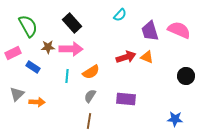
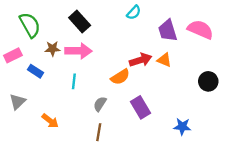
orange semicircle: (91, 72) -> (120, 77), moved
purple rectangle: (126, 99) -> (141, 107), turned 54
orange arrow: (37, 102) -> (50, 121), moved, turned 35
blue star: (175, 119) -> (182, 127), moved

